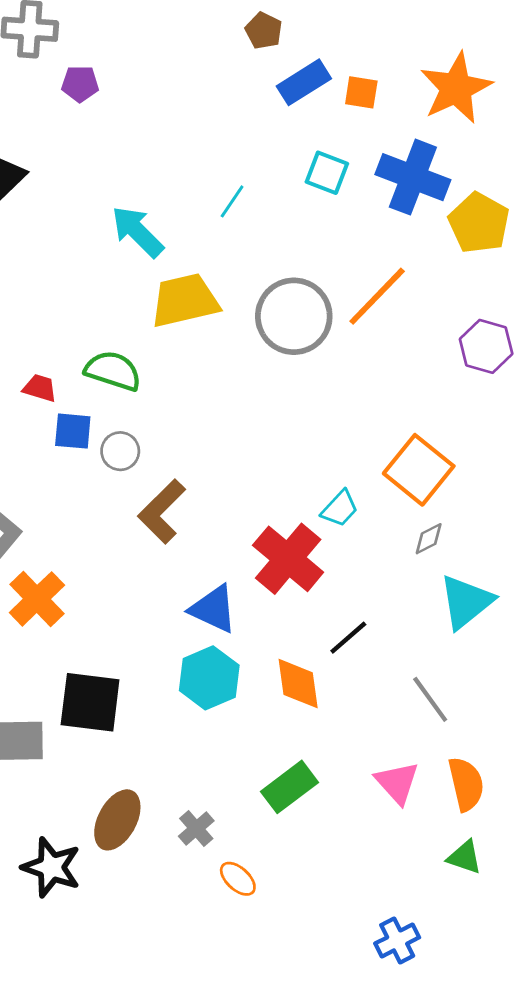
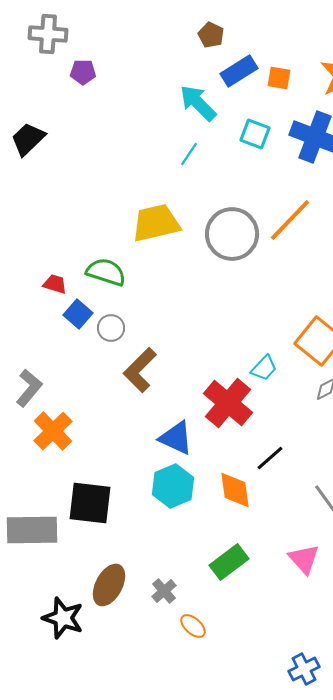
cyan arrow: (137, 232) -> (198, 103), moved
blue square: (73, 431) -> (78, 314), turned 36

